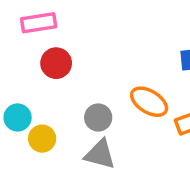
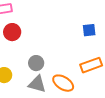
orange ellipse: (149, 102) -> (63, 83), moved

